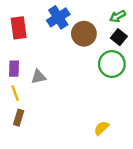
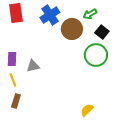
green arrow: (118, 16) -> (90, 14), moved
red rectangle: (19, 28) -> (16, 13), moved

